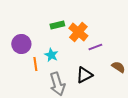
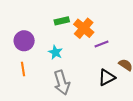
orange line: (35, 64) -> (23, 69), moved
black triangle: (84, 75) -> (107, 77), moved

